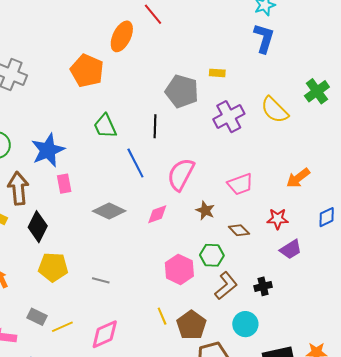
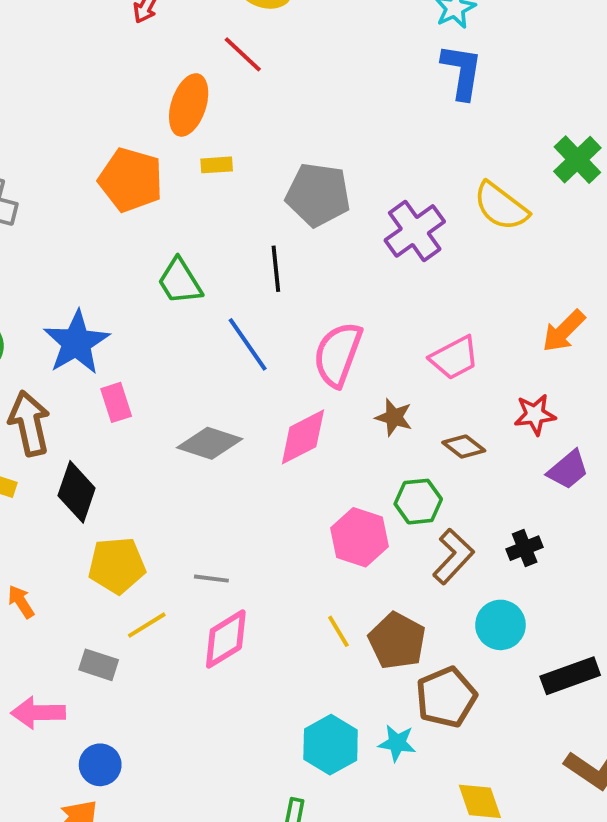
yellow rectangle: (217, 73) -> (217, 165), moved
pink diamond: (157, 214) -> (303, 437), size x1.4
yellow line: (62, 327) -> (147, 625), moved
pink diamond: (105, 334) -> (226, 639), moved

